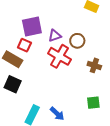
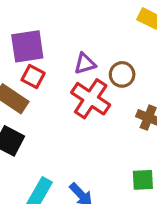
purple square: (32, 26) -> (27, 46), moved

